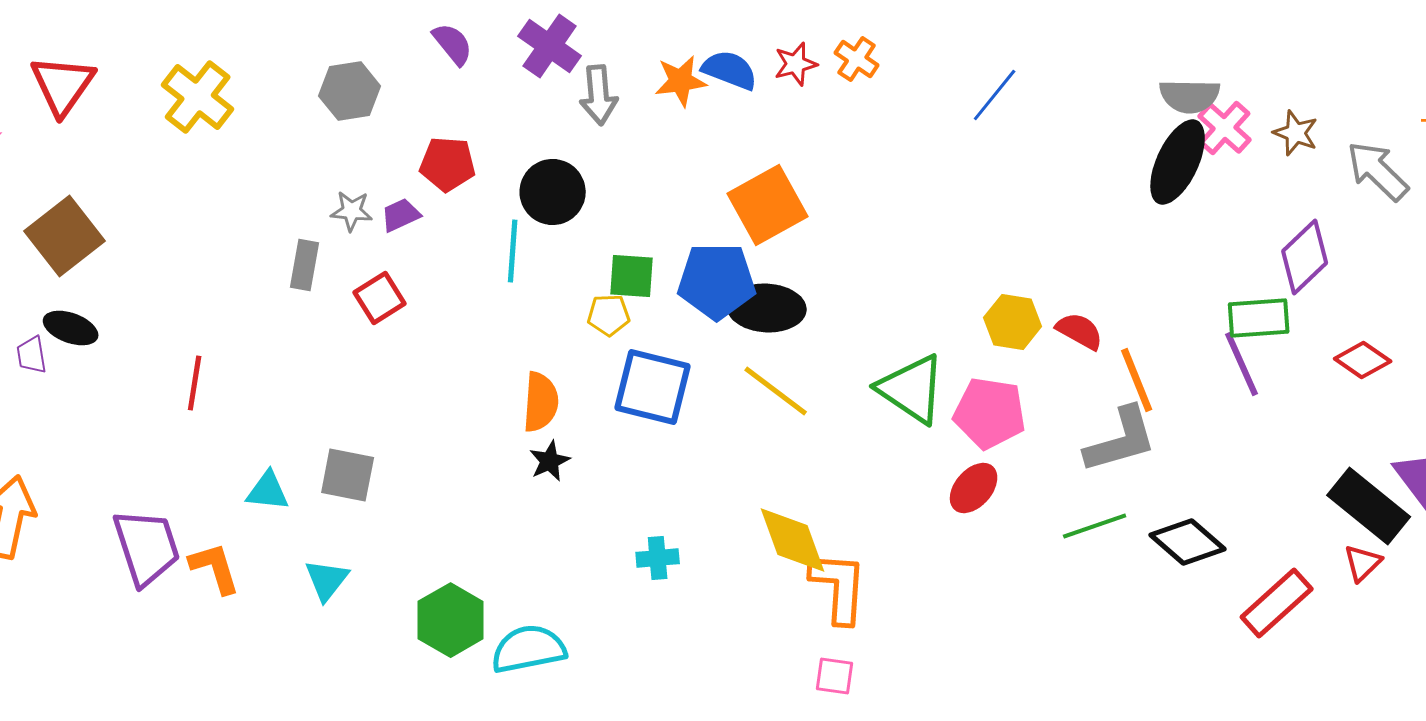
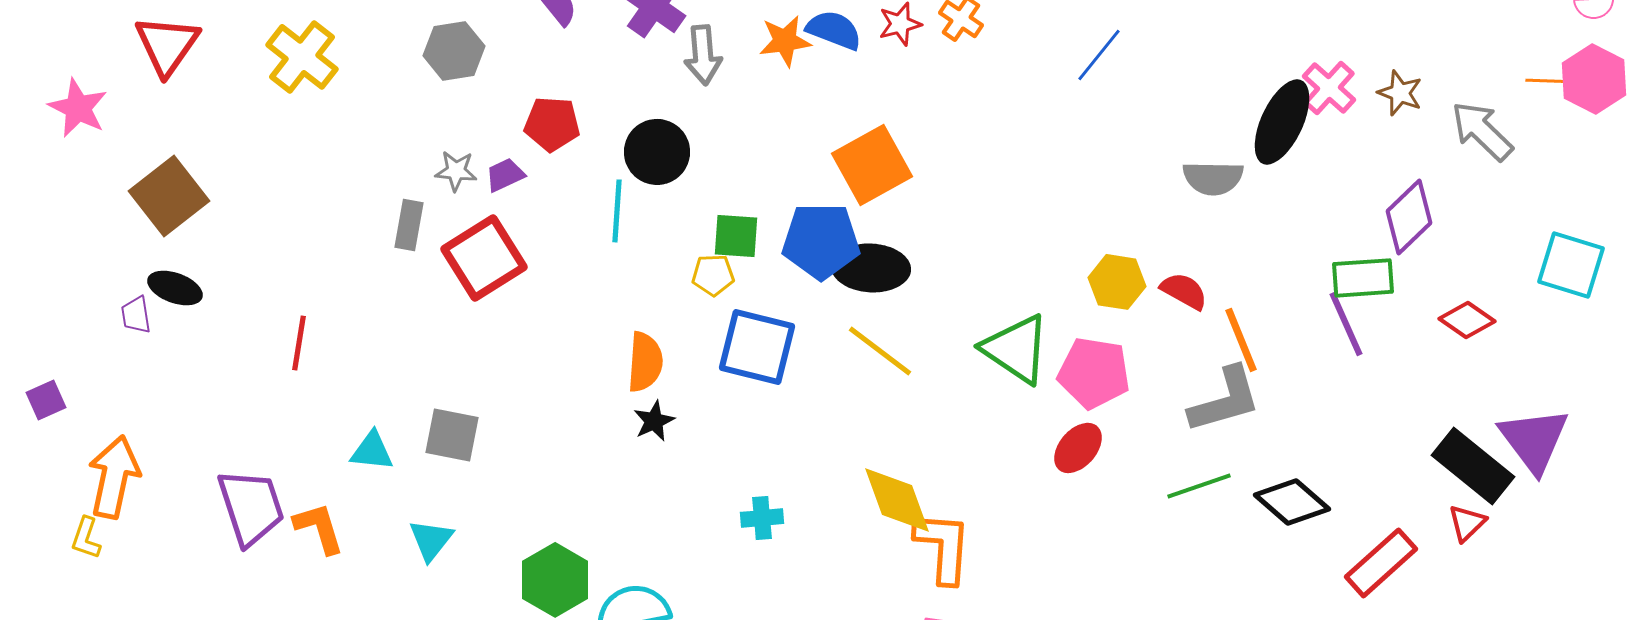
gray semicircle: (1190, 96) -> (1213, 178), moved
red square: (380, 298) -> (484, 258), size x1.6

